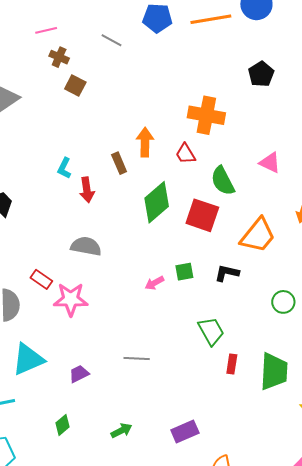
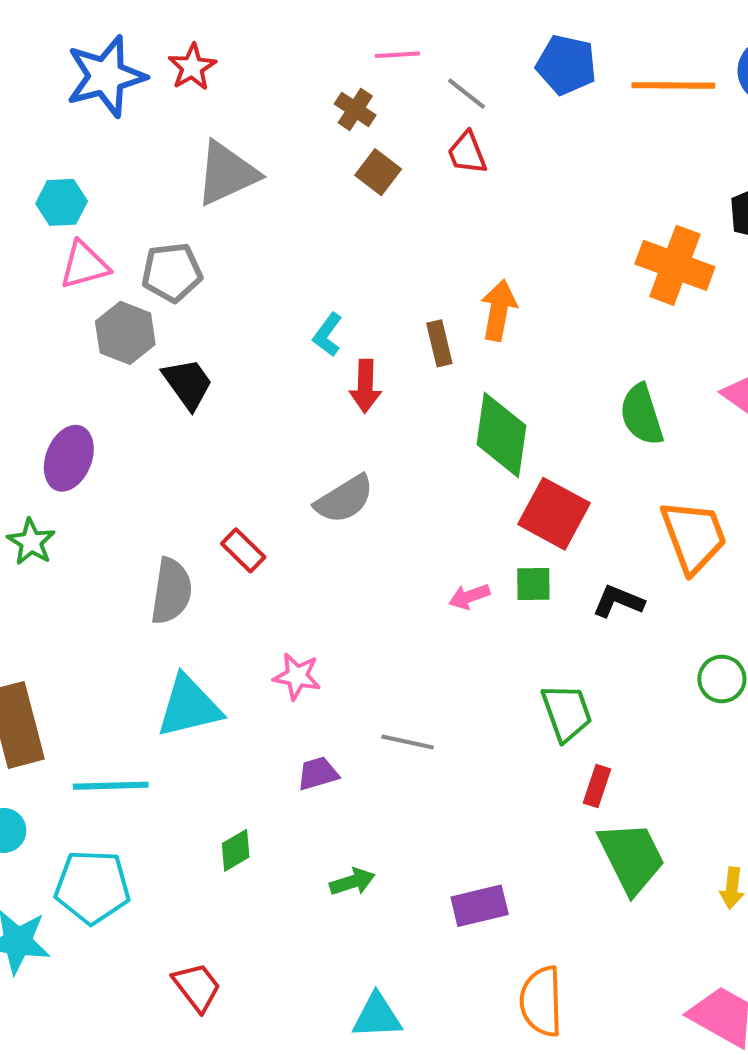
pink line: (46, 30) -> (397, 55), moved
orange cross: (206, 115) -> (675, 265), moved
red trapezoid: (185, 154) -> (467, 153), moved
green diamond: (157, 202) -> (501, 435), turned -51
red square: (202, 215) -> (554, 514), moved
orange trapezoid: (258, 235) -> (694, 536), turned -69
gray semicircle: (86, 246) -> (344, 499), turned 128
pink star: (71, 299) -> (297, 676), moved, size x0.7
green trapezoid: (274, 371) -> (632, 858), moved, turned -39
purple trapezoid: (79, 374) -> (318, 773), moved

